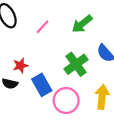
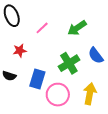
red star: (20, 65) -> (20, 51), moved
blue rectangle: (42, 85) -> (37, 79), turned 42

